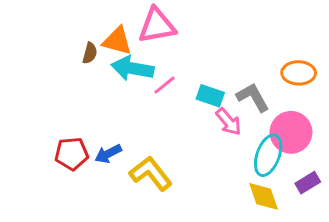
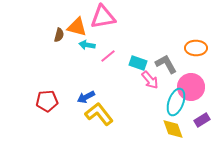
cyan arrow: (133, 68) -> (87, 45), size x0.6
blue arrow: (108, 154) -> (86, 97), moved

